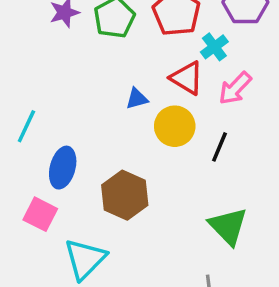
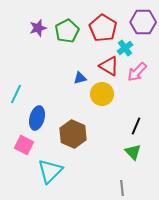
black line: (220, 147) -> (136, 126), moved
green triangle: (228, 226) -> (133, 152), size x0.7

